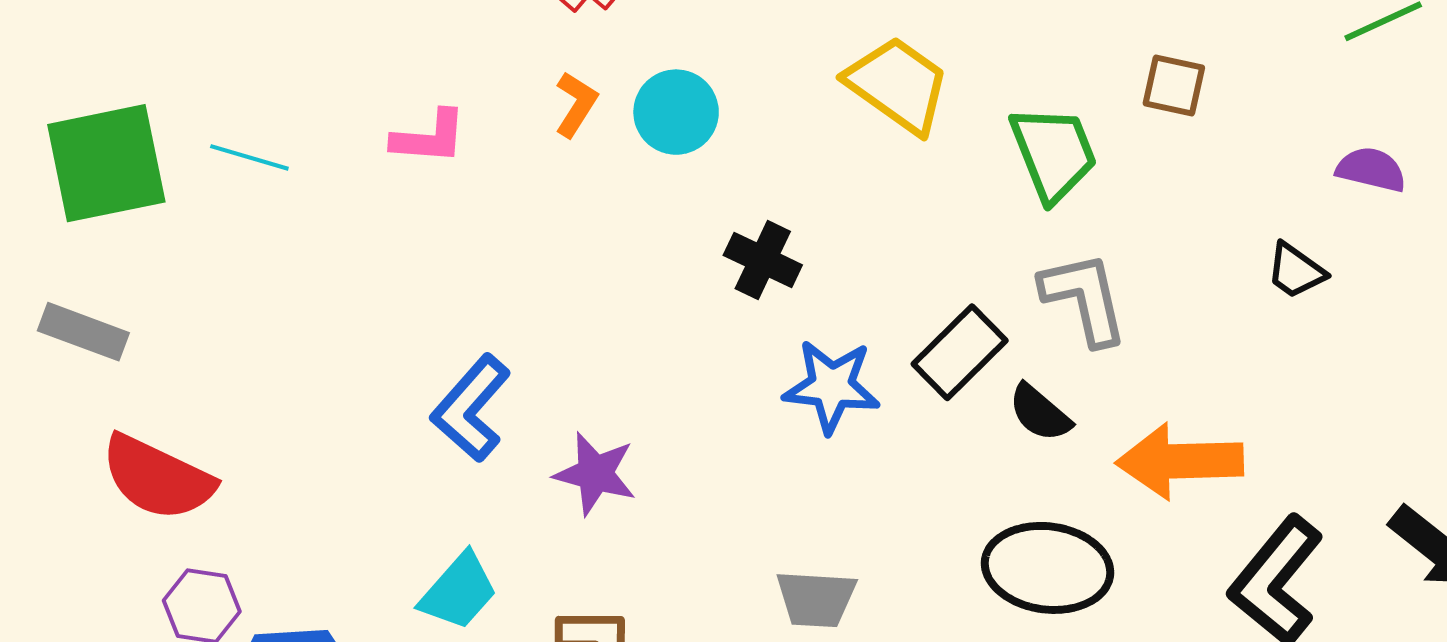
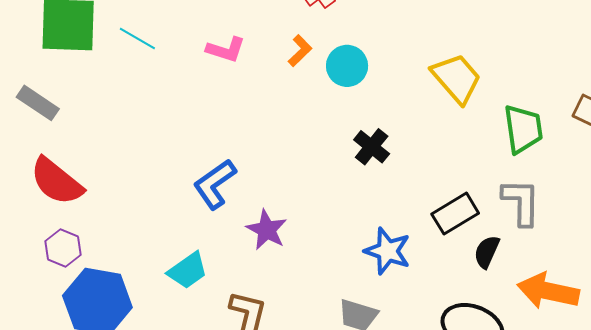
blue star: (832, 386) -> (388, 251), moved
black semicircle: (1040, 413) -> (487, 252), turned 60

